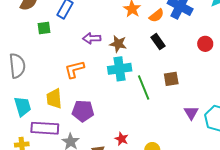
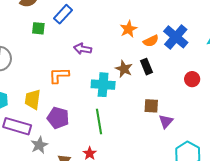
brown star: (118, 44) -> (124, 69), moved
green line: (144, 87) -> (99, 121), moved
purple triangle: (191, 113) -> (166, 121), moved

